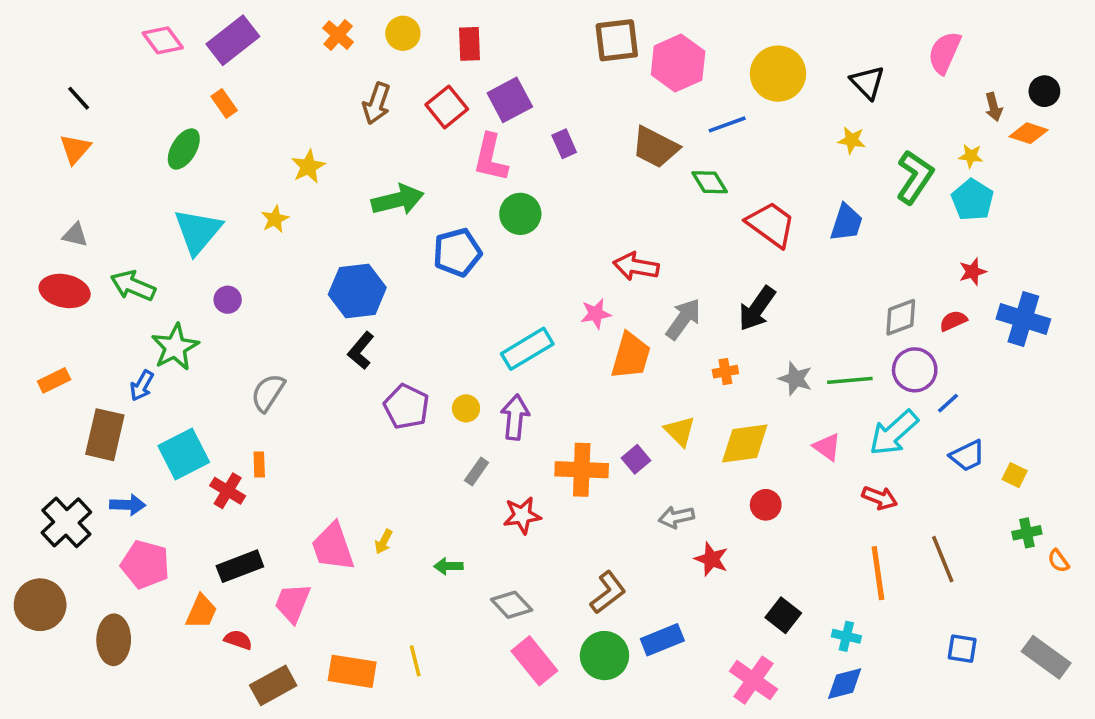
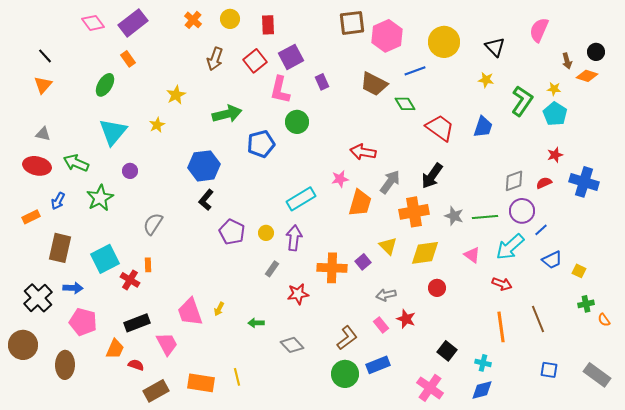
orange cross: (725, 372) -> (414, 212), size x2.0
blue arrow: (142, 386) -> (58, 201), moved
pink trapezoid: (292, 603) -> (167, 344), turned 130
pink rectangle: (534, 661) -> (381, 325), moved, size x0.6

